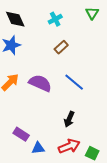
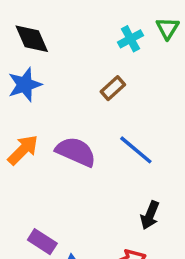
cyan cross: (55, 19) -> (131, 39), moved
black arrow: (69, 119) -> (150, 215), moved

